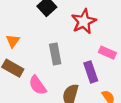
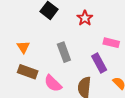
red star: (84, 21) -> (85, 18), size x0.7

